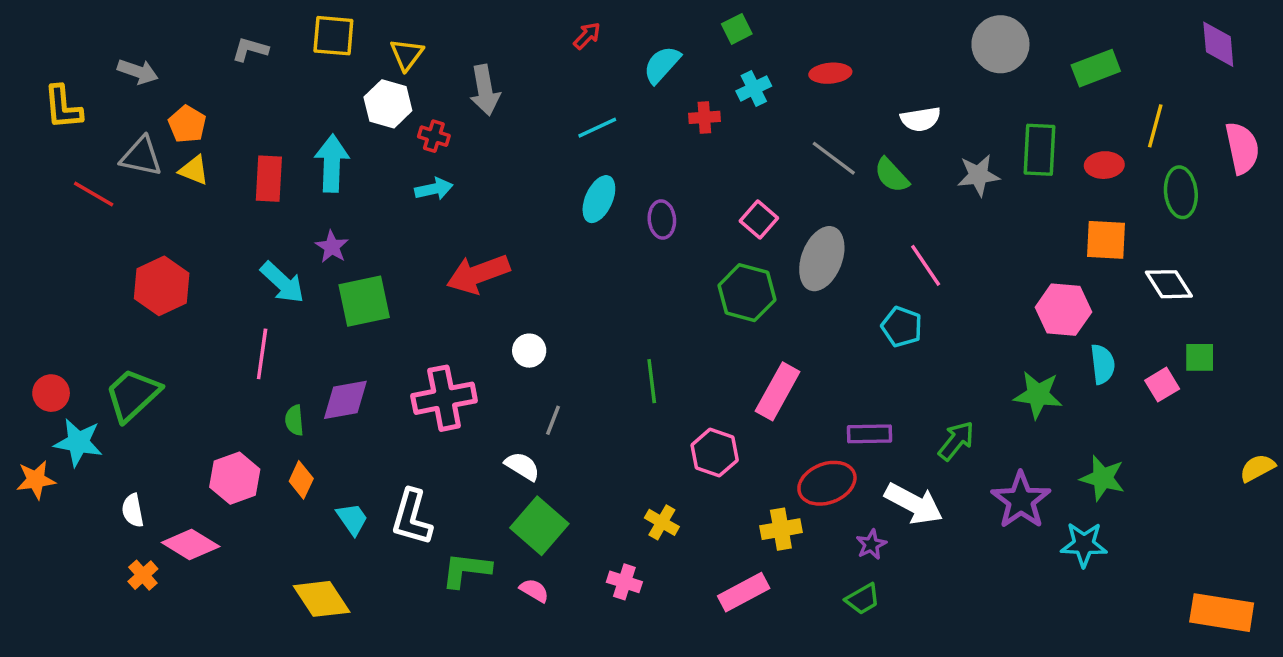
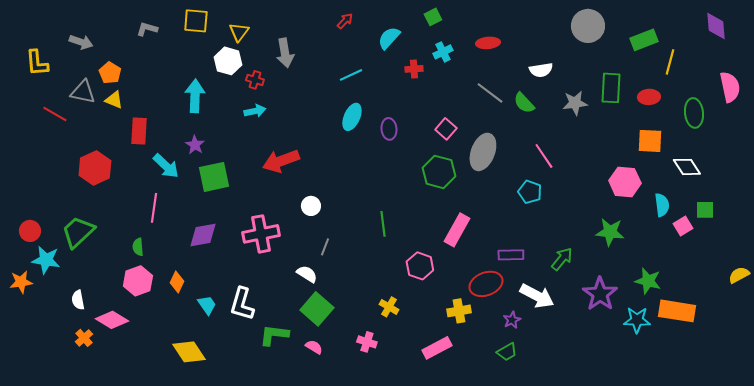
yellow line: (1155, 126) -> (670, 62), moved
red rectangle: (269, 179) -> (139, 131), moved
cyan semicircle: (1103, 364) -> (662, 205), moved
green semicircle: (294, 420) -> (138, 247), moved
orange rectangle: (1222, 613) -> (677, 311), moved

